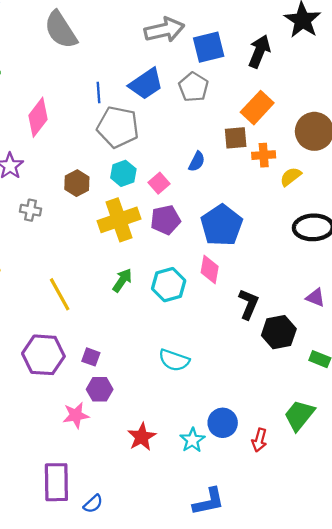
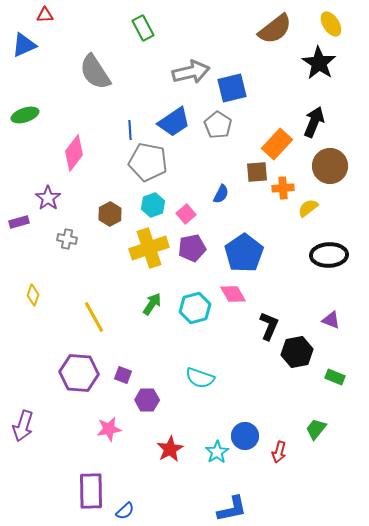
black arrow: (259, 51) -> (314, 122), moved
pink diamond: (210, 270) -> (233, 294), turned -40
purple hexagon: (100, 389) -> (147, 400), moved
green trapezoid: (299, 415) -> (316, 429), size x0.7

